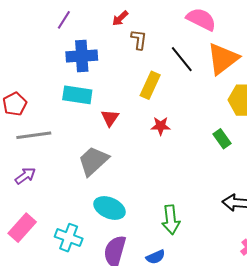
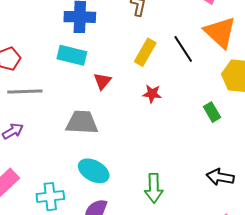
black line: (182, 59) -> (183, 49), moved
orange triangle: (223, 59) -> (220, 32), turned -45
gray trapezoid: (93, 161) -> (82, 122), turned 40
cyan cross: (69, 238) -> (50, 197), turned -32

